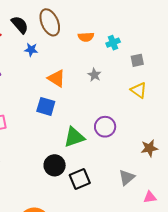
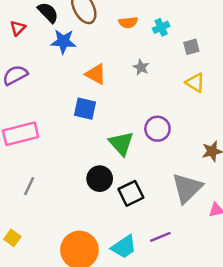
blue star: (31, 50) -> (63, 42), size x1.5
green triangle: (74, 137) -> (121, 143), turned -50
gray triangle: (127, 177) -> (187, 188), size x1.6

